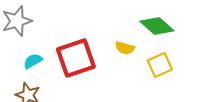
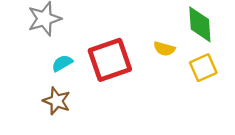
green diamond: (157, 26) -> (200, 24), turned 44

